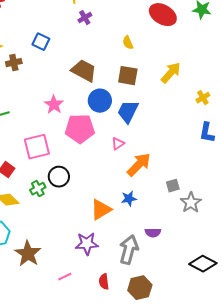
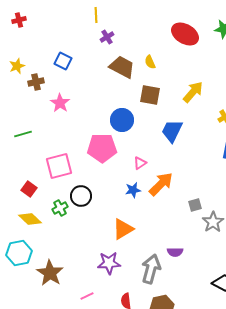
brown trapezoid: (84, 71) -> (122, 67), moved
pink star: (54, 105) -> (60, 103), moved
blue trapezoid: (128, 112) -> (172, 131), moved
blue star: (129, 199) -> (133, 190), moved

